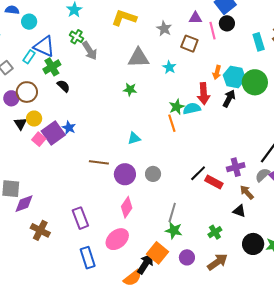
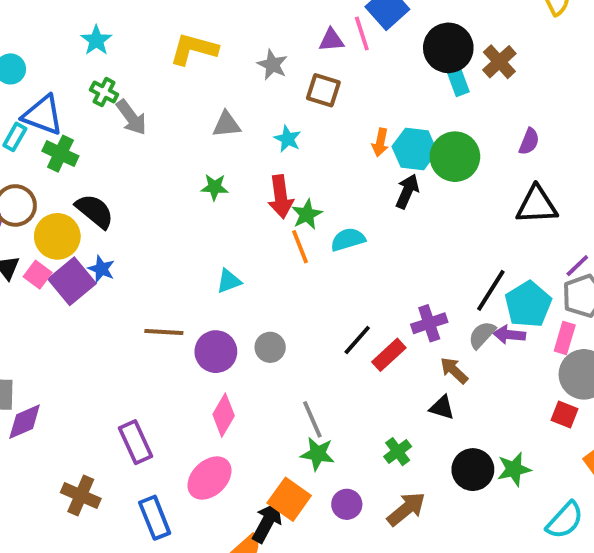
black circle: (227, 23) -> (448, 48), moved, size x1.6
pink line: (212, 31) -> (362, 33), moved
gray triangle: (138, 58) -> (227, 125), size x0.7
green cross: (52, 67) -> (60, 154), turned -30
black semicircle: (63, 86) -> (95, 211), moved, size x1.5
red arrow: (204, 94) -> (281, 197), moved
cyan semicircle: (192, 109) -> (348, 239), moved
yellow circle: (34, 119) -> (57, 236), moved, size x1.5
pink square: (39, 139) -> (38, 275), moved
red rectangle: (214, 182) -> (389, 355), turned -66
gray line: (172, 213) -> (312, 419), turned -36
brown cross: (40, 230) -> (81, 496), moved

